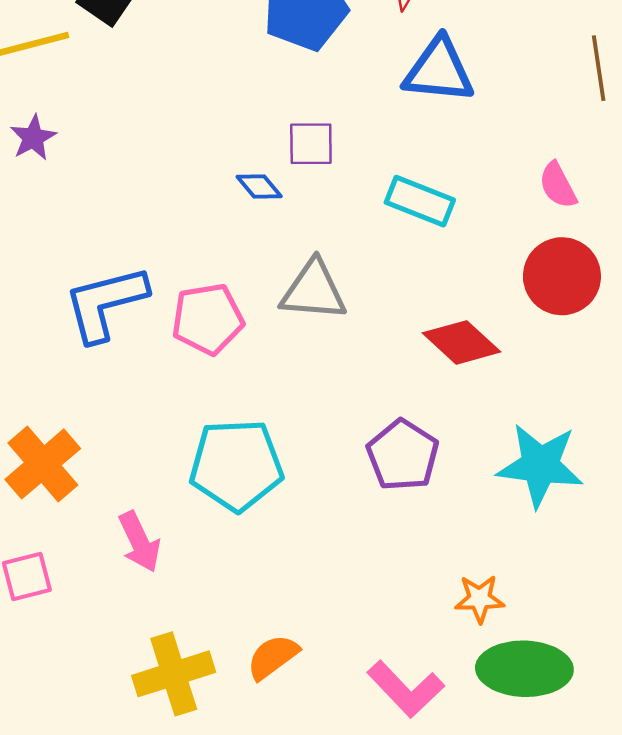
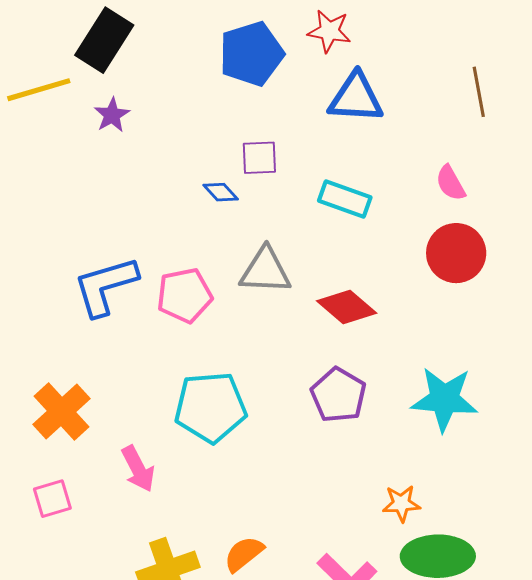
purple star: (33, 138) -> (112, 115), moved
red diamond: (462, 342) -> (347, 307), moved

